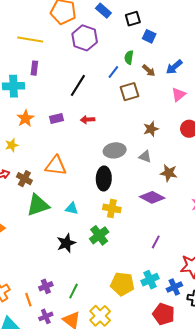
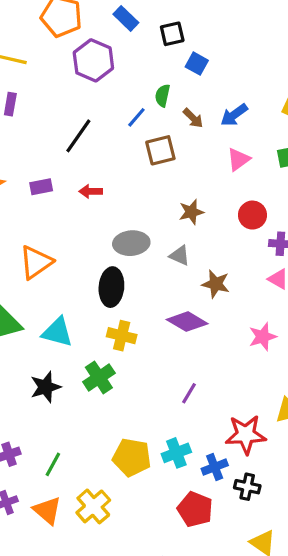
orange triangle: (56, 166) -> (36, 262), turned -45
cyan triangle: (72, 208) -> (57, 332), size x1.5

